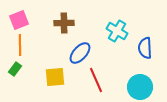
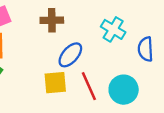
yellow square: (55, 77) -> (55, 83), moved
cyan circle: (140, 87) -> (124, 90), moved

